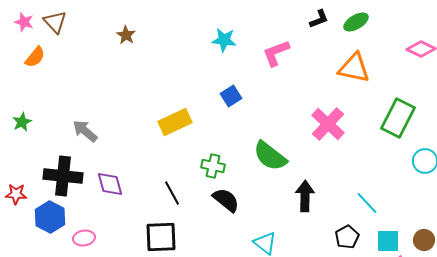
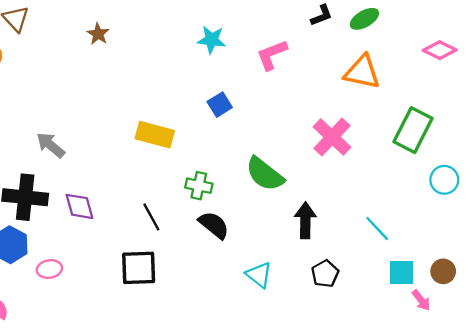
yellow rectangle: (175, 122) -> (155, 135), turned 40
black pentagon: (347, 237) -> (325, 274), moved

